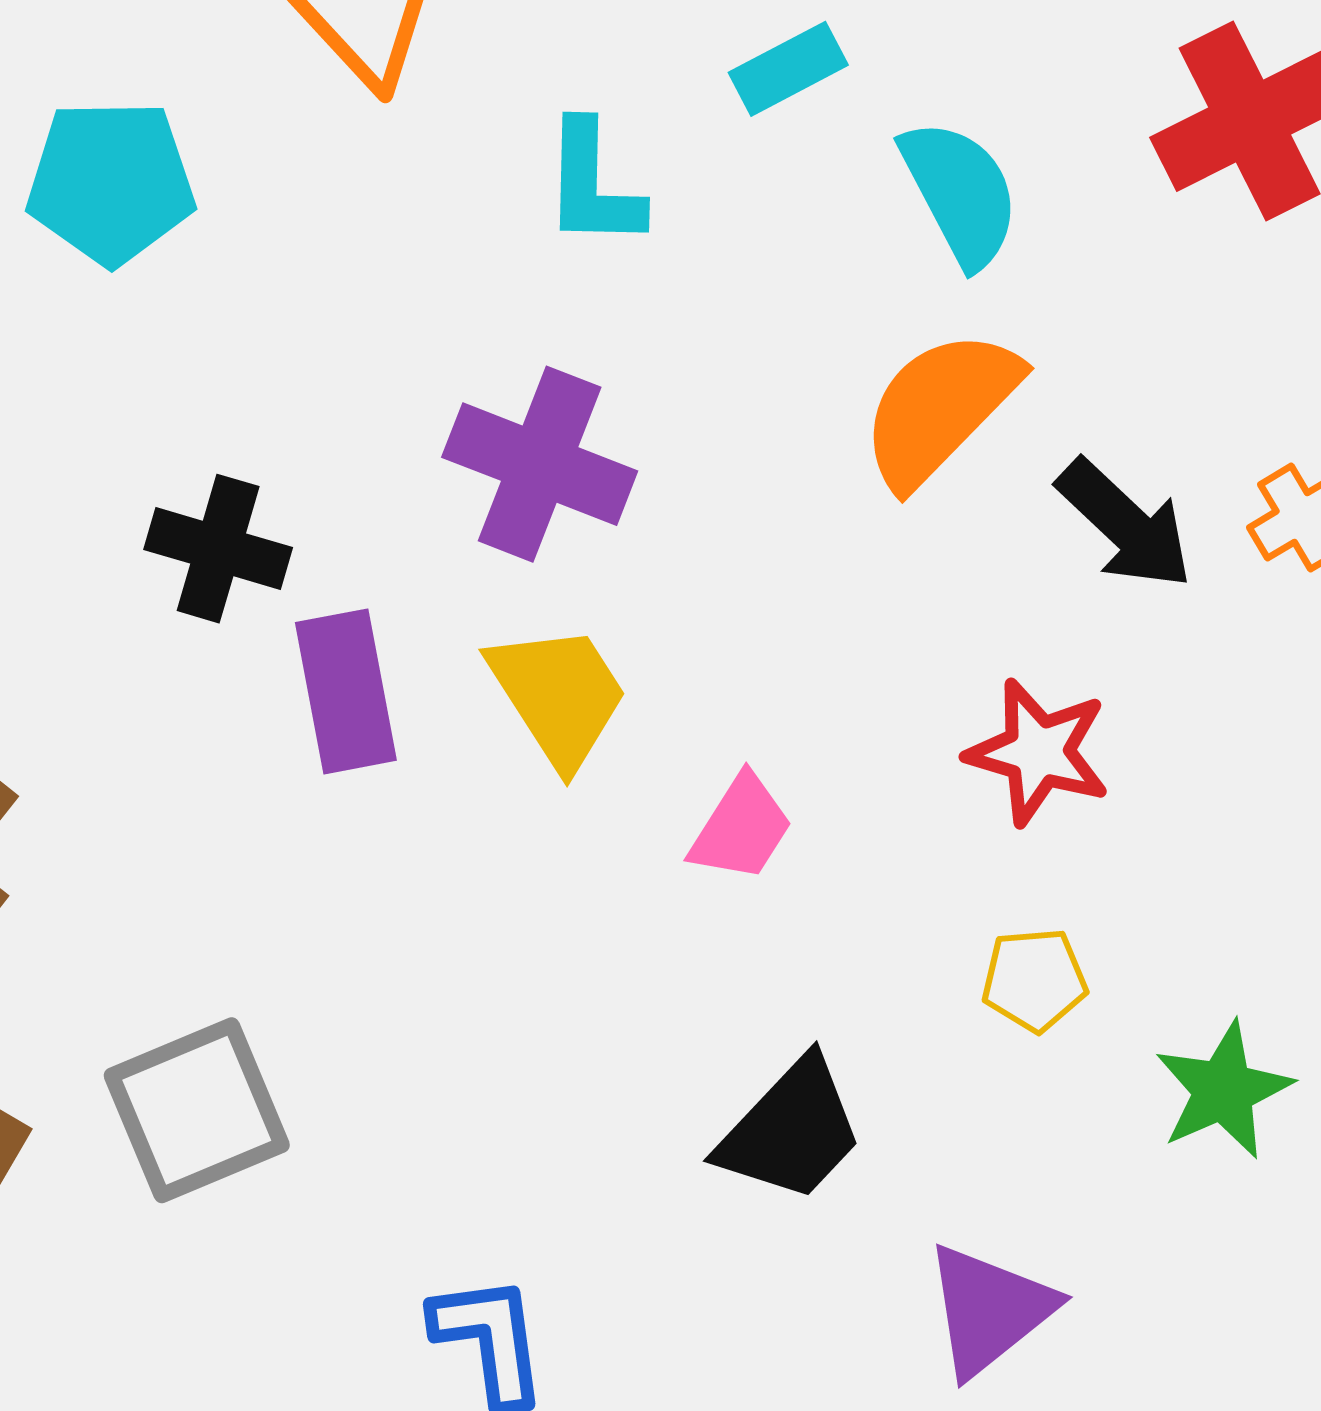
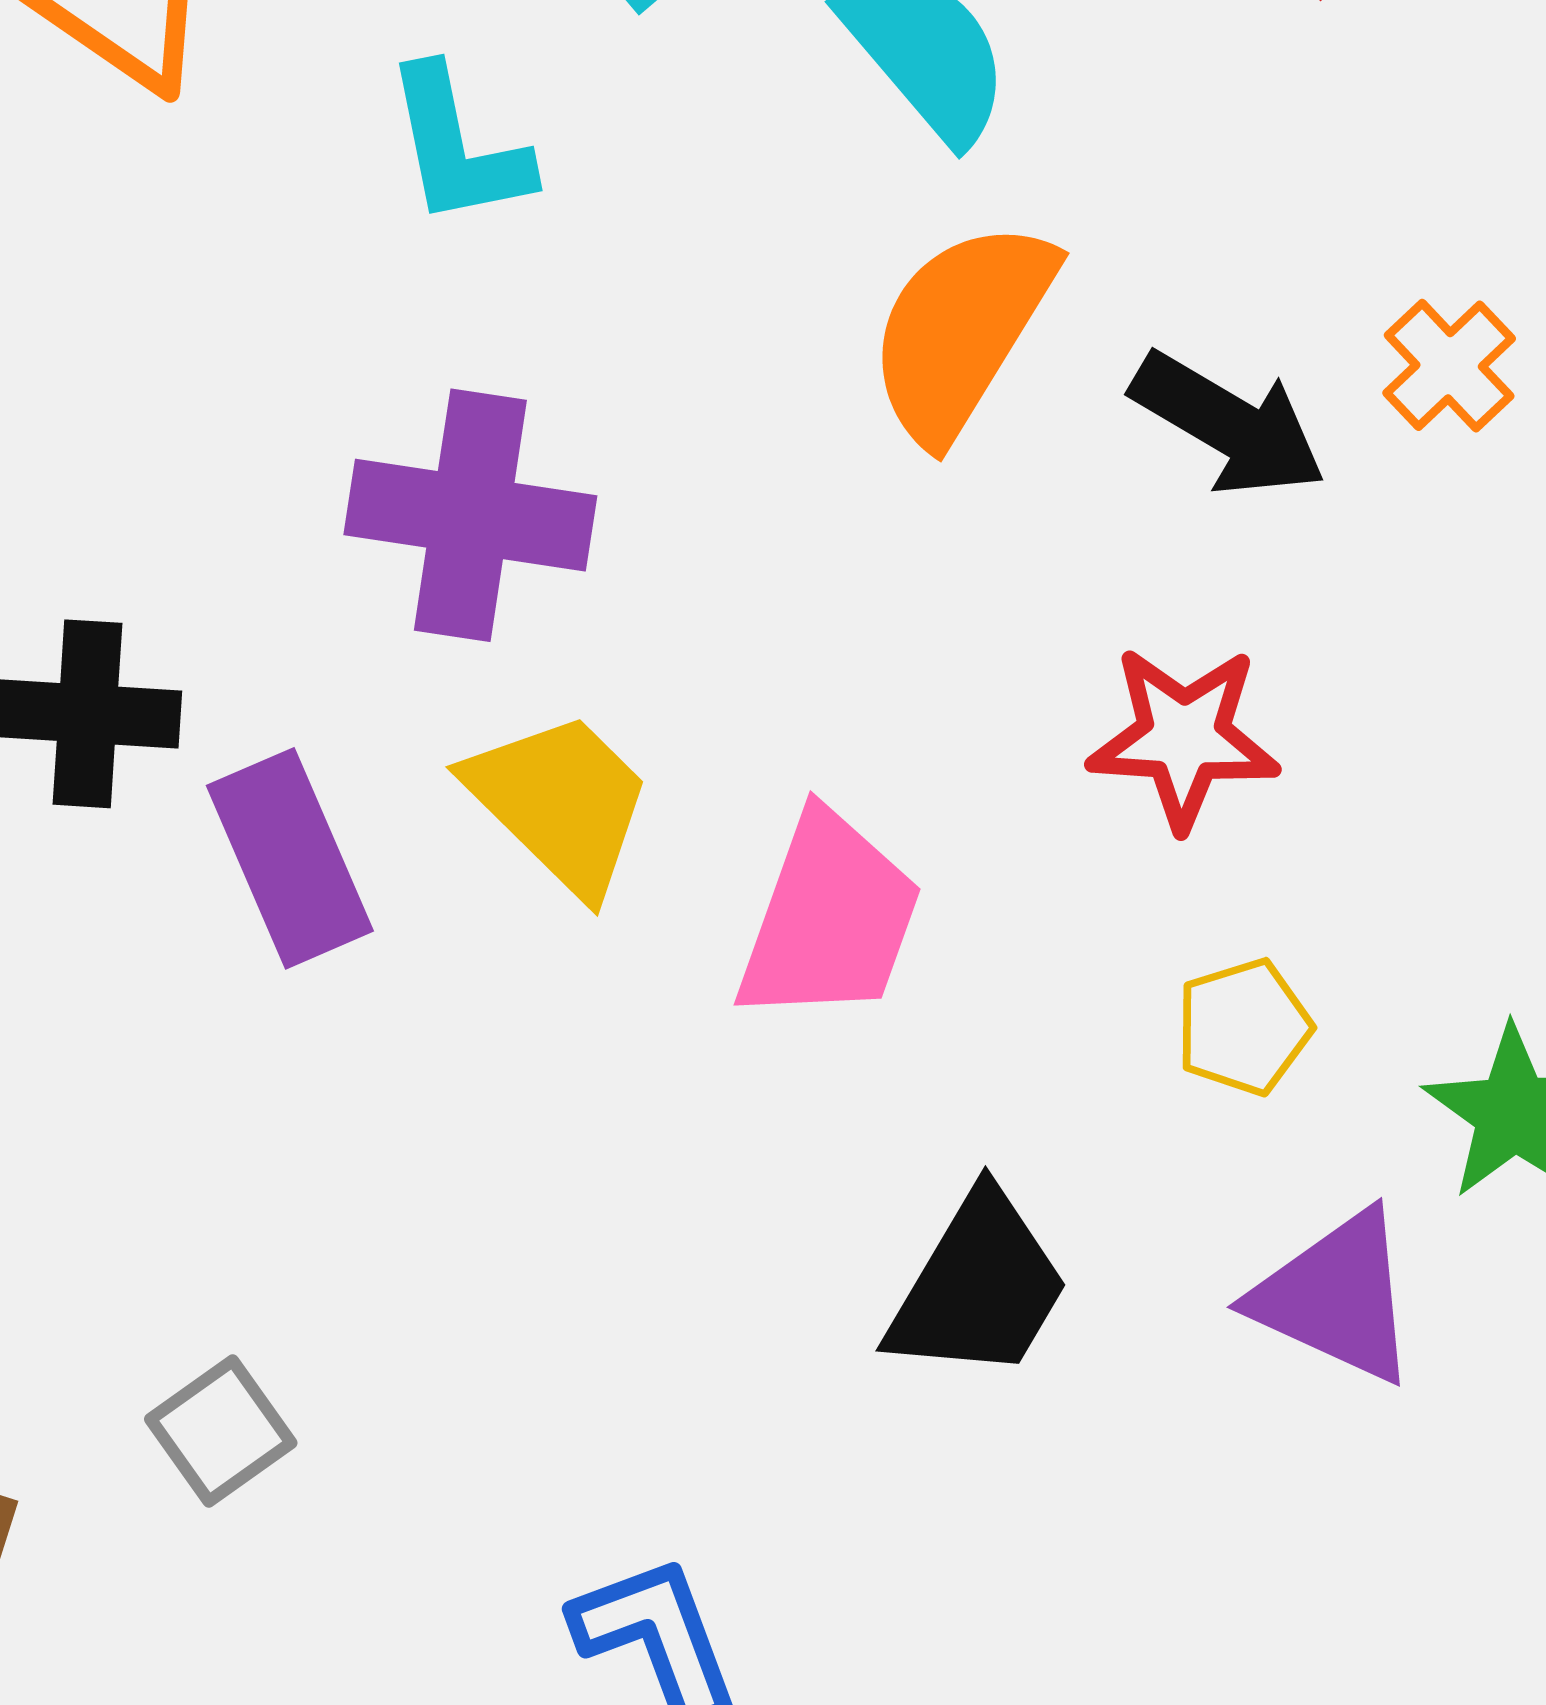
pink trapezoid: (741, 828) -> (829, 918), size x1.5
gray square: (197, 1110) -> (221, 1431), size x0.6
purple triangle: (989, 1310) -> (1336, 1297), moved, turned -44

